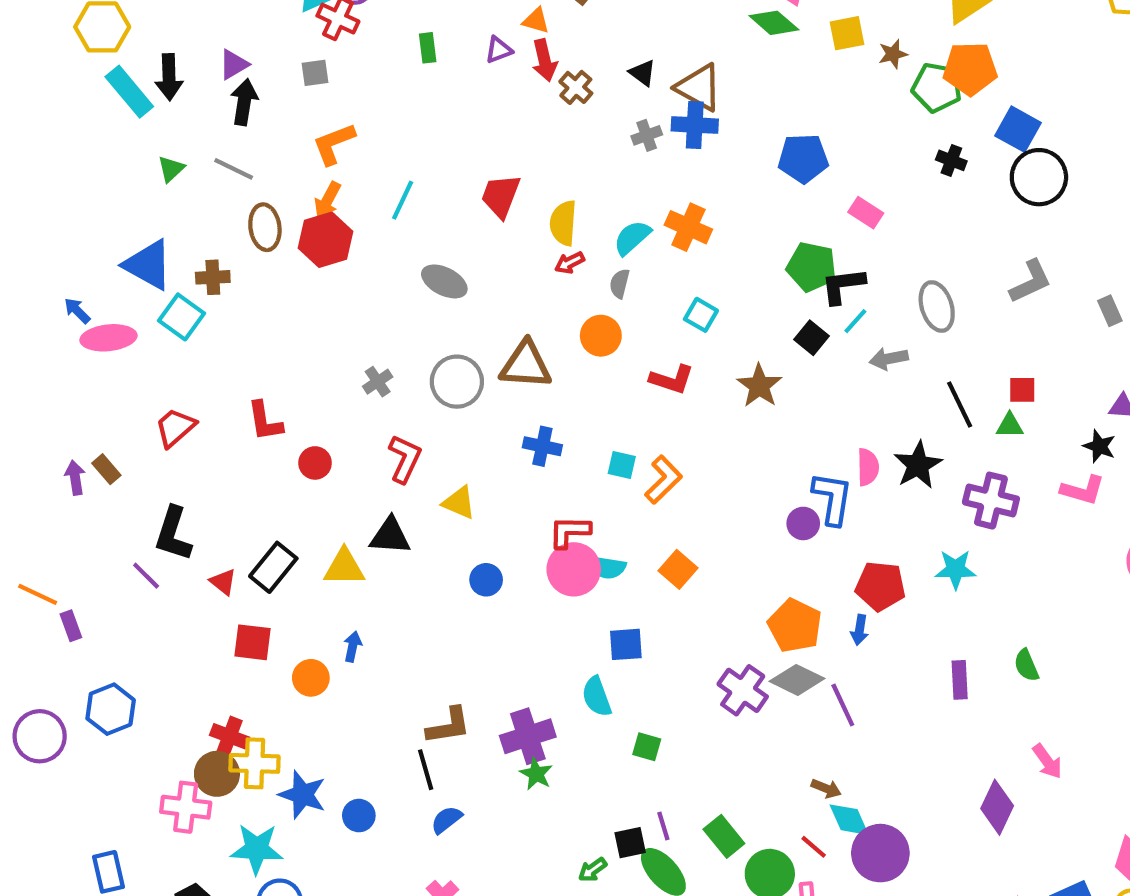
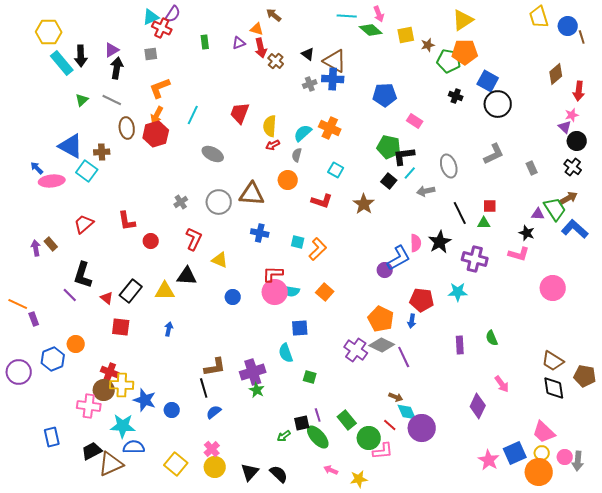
blue L-shape: (832, 498) -> (399, 258), turned 52
orange circle: (311, 678) -> (76, 344), moved

